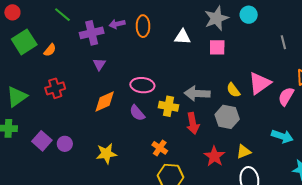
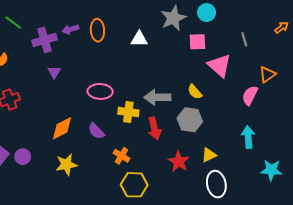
pink square: (217, 47) -> (197, 42), moved
pink triangle: (260, 83) -> (219, 65), moved, turned -40
orange diamond: (105, 101) -> (62, 128), moved
purple semicircle: (137, 113) -> (96, 131), moved
cyan arrow: (282, 136) -> (248, 137), turned -110

